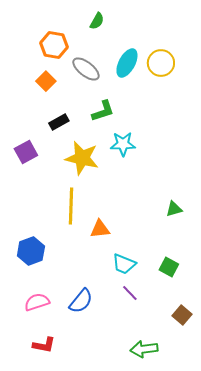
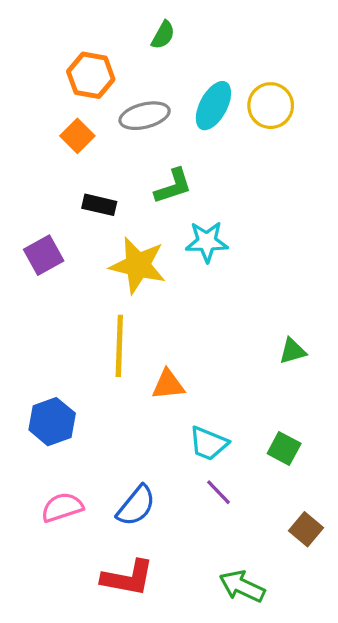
gray ellipse: (86, 69) -> (145, 116), turned -52
black rectangle: (59, 122) -> (99, 205), turned 42
red L-shape: (44, 345) -> (128, 578), moved, size x1.4
green arrow: (144, 349) -> (242, 586), turned 32

